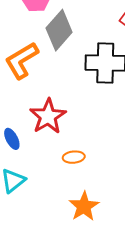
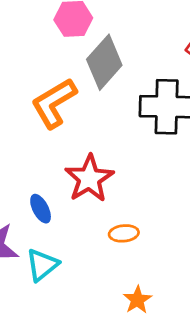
orange star: (84, 206) -> (137, 300), size x0.7

